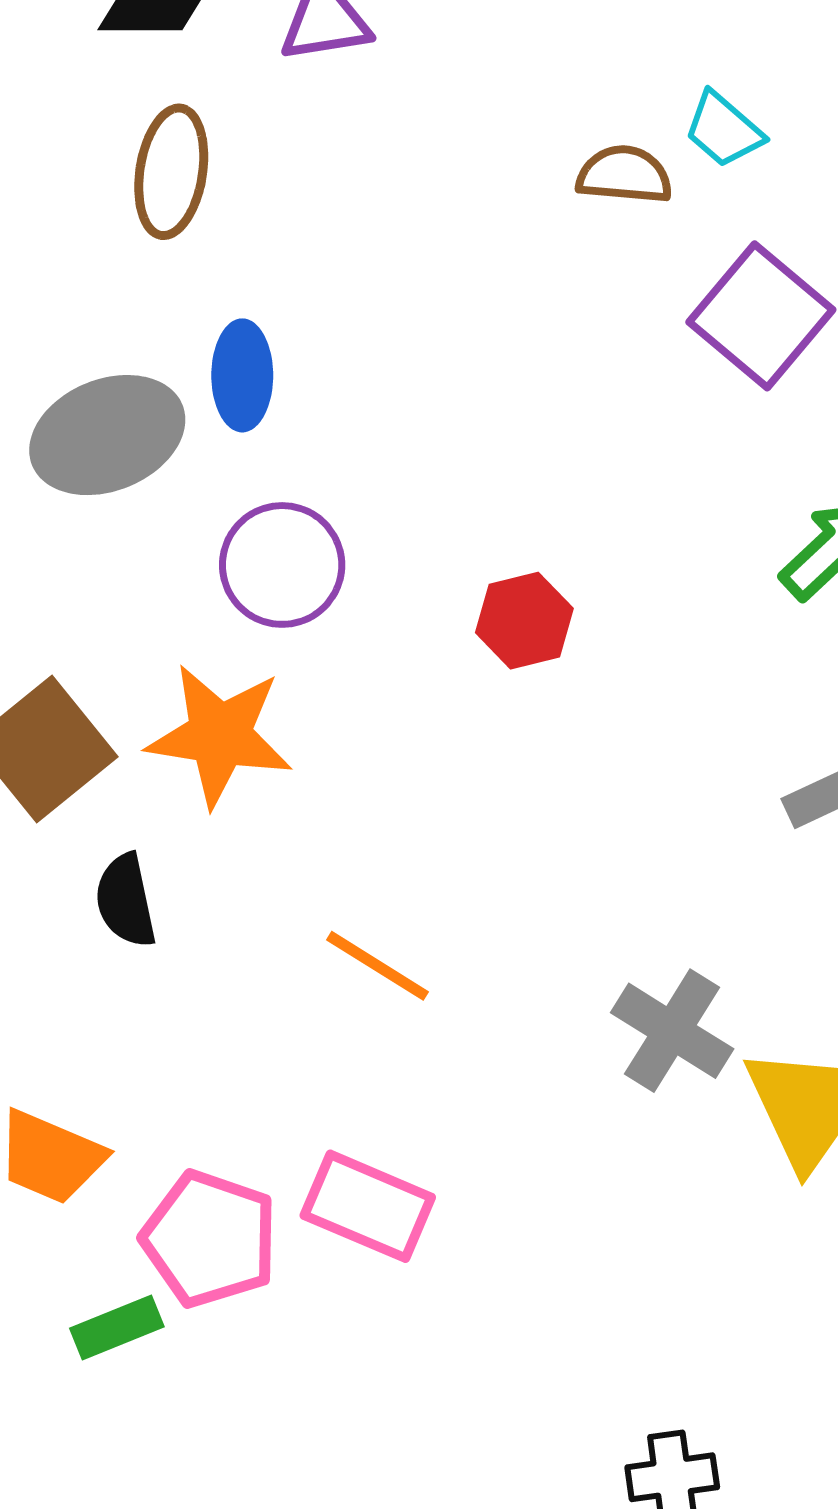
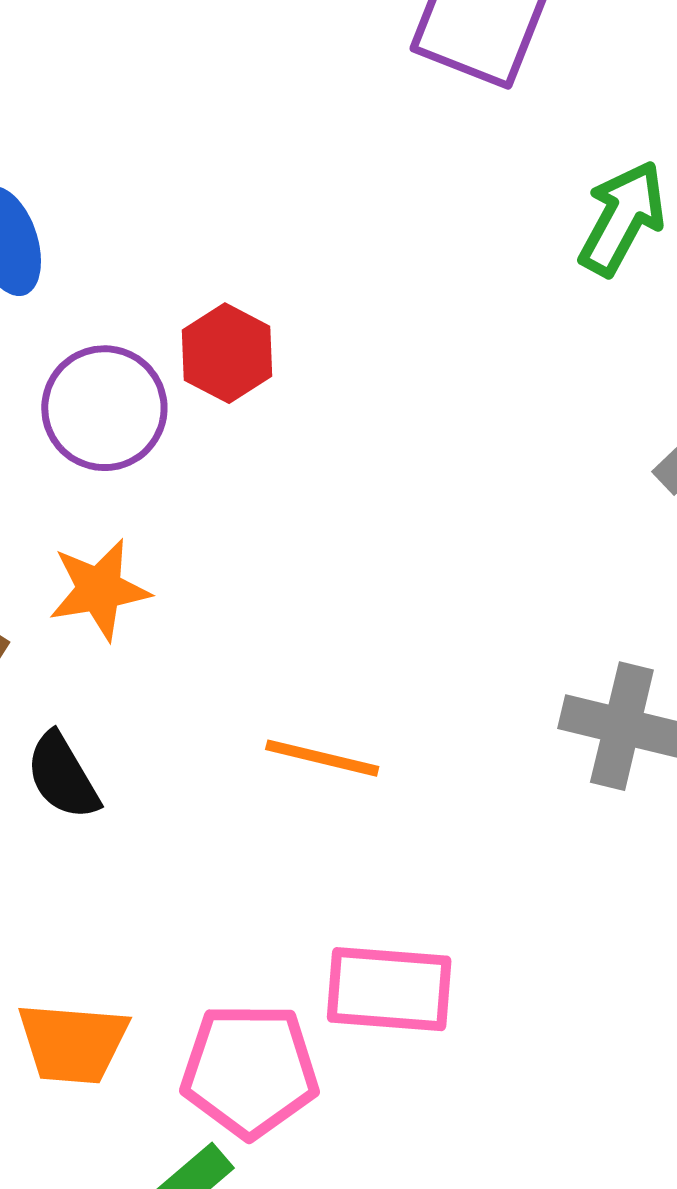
red hexagon: (524, 621) -> (227, 353), moved
orange star: (220, 735) -> (99, 590), size x0.7

